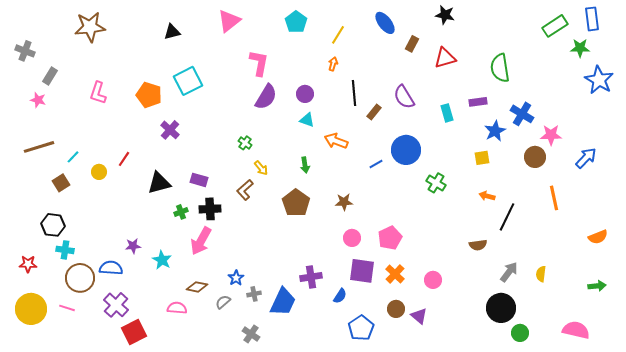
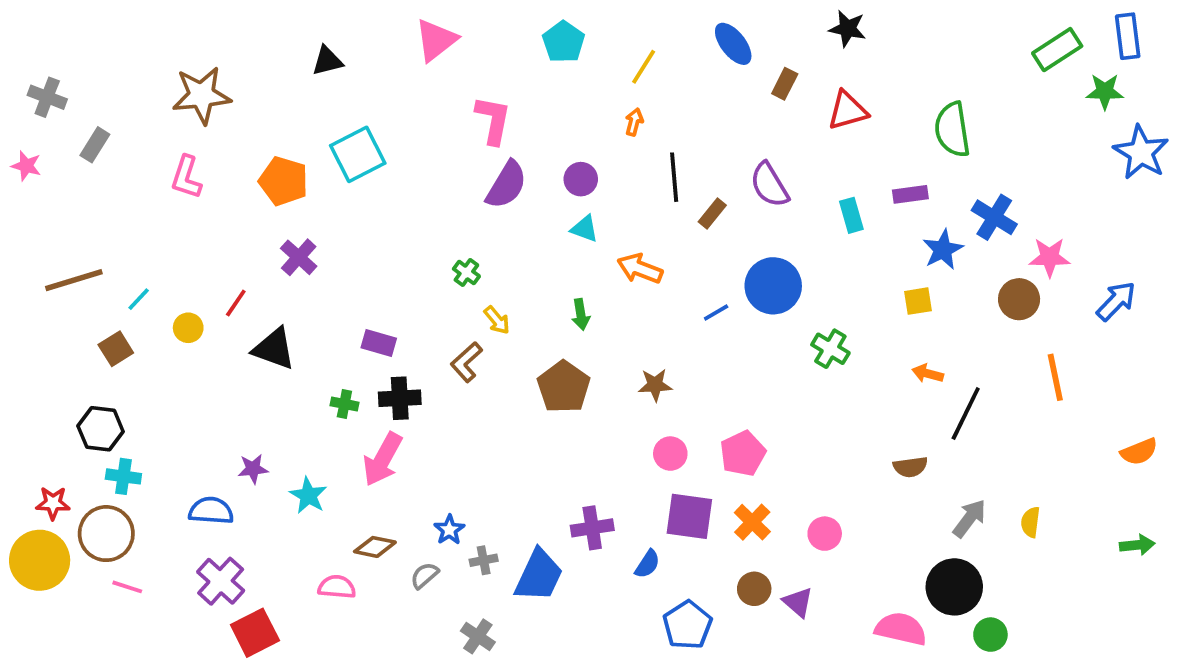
brown star: (90, 27) -> (202, 95), moved
pink star: (38, 100) -> (26, 166), moved
purple cross: (170, 130) -> (299, 257), moved
black triangle: (159, 183) -> (274, 349), moved, turned 35
green cross: (181, 212) -> (344, 404), turned 32
brown circle: (80, 278) -> (106, 534), moved
yellow circle: (31, 309) -> (40, 560), moved
pink semicircle: (576, 330) -> (901, 629), moved

